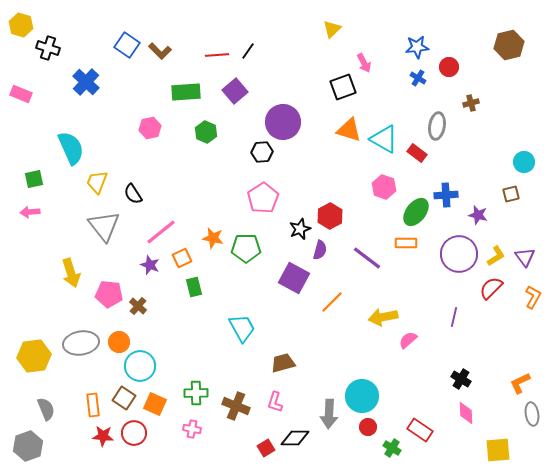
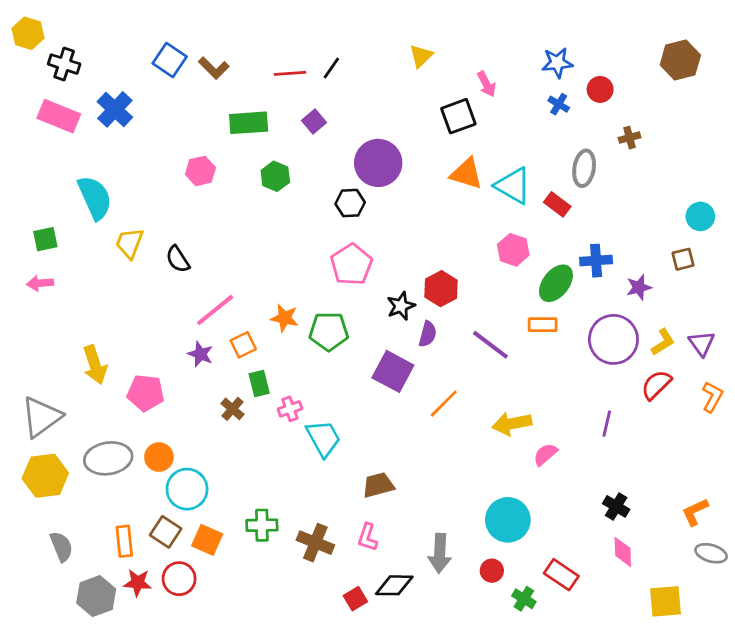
yellow triangle: (332, 29) -> (421, 56), moved
purple square: (235, 91) -> (314, 122), size x0.7
pink rectangle: (21, 94) -> (59, 116), moved, size x1.4
purple star: (478, 215) -> (639, 287), turned -30
gray triangle: (104, 226) -> (41, 417), moved, turned 32
brown cross: (138, 306) -> (232, 409), moved
cyan circle: (362, 396) -> (508, 520), moved
gray ellipse: (532, 414) -> (711, 553), turned -65
pink cross: (192, 429) -> (290, 409), moved, turned -30
gray hexagon: (28, 446) -> (96, 596), moved

